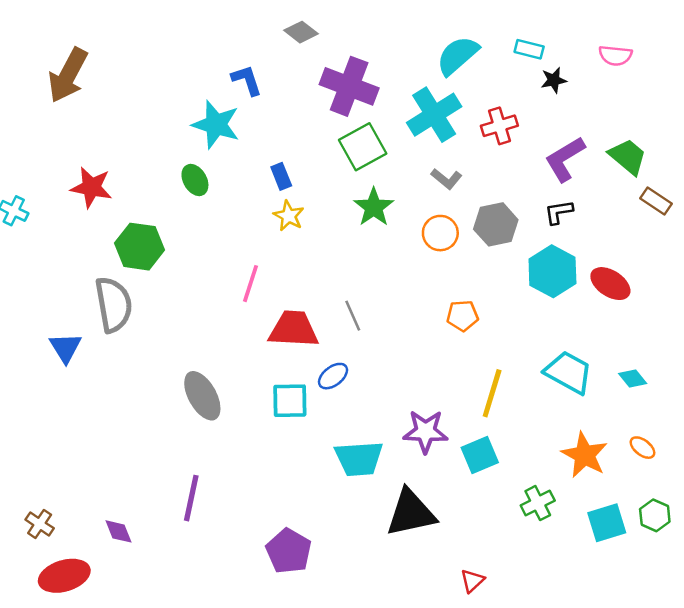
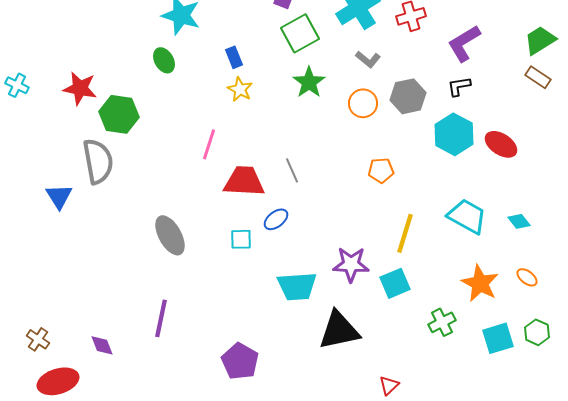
green trapezoid: (628, 157) -> (540, 40), moved, turned -72
red star: (91, 187) -> (80, 88), moved
cyan square: (290, 401) -> (241, 239), size x0.7

